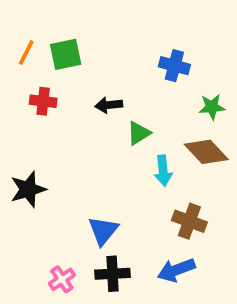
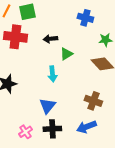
red cross: (43, 101) -> (15, 37), size x1.6
cyan arrow: (163, 171) -> (52, 74), moved

